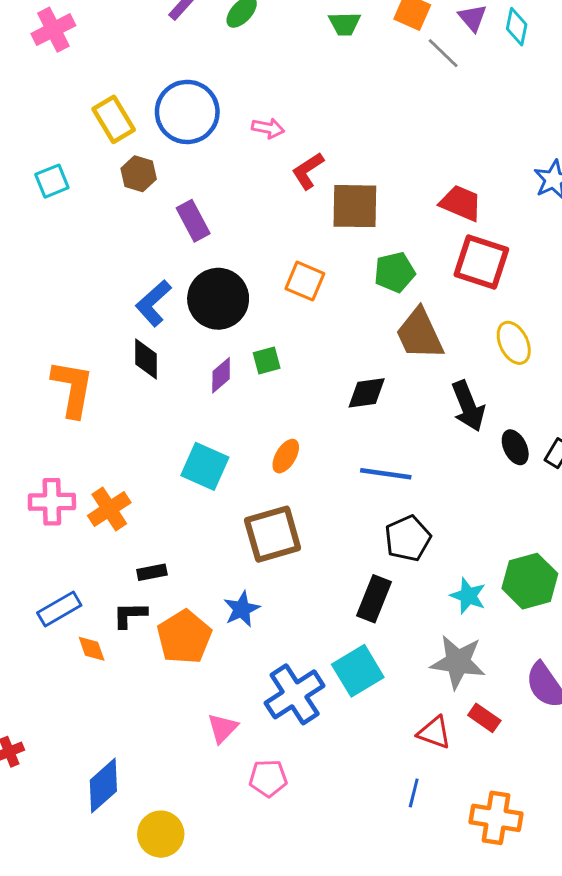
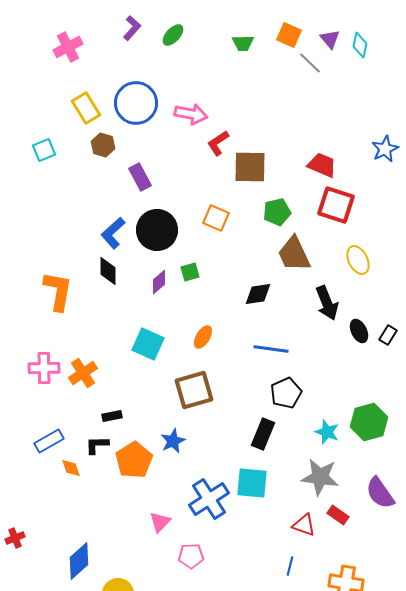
pink cross: (53, 30) -> (68, 47), moved
pink arrow: (268, 128) -> (191, 114), size x1.5
cyan square: (358, 671) -> (252, 483), turned 36

